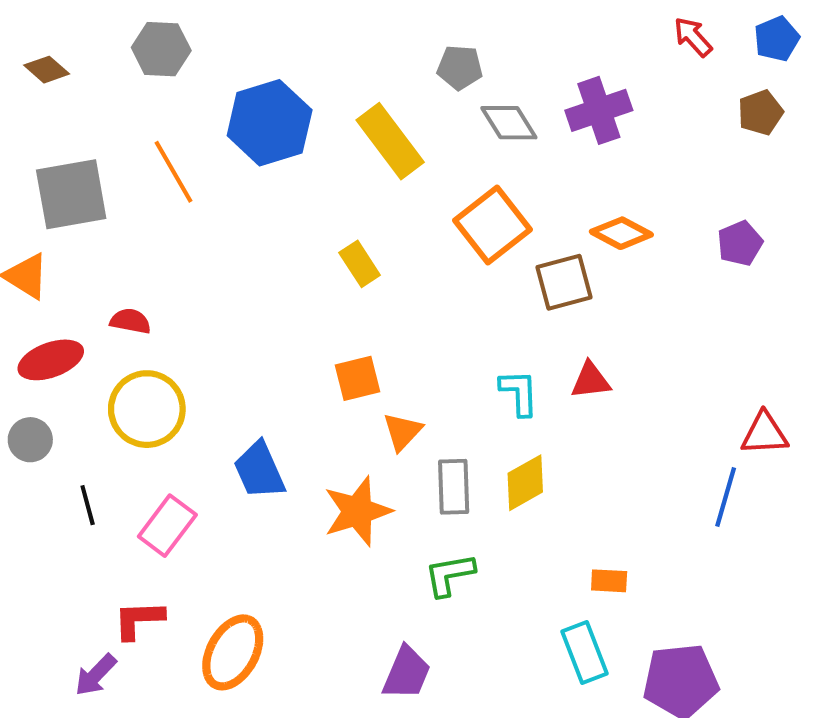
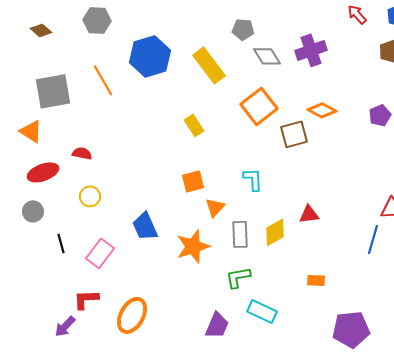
red triangle: (591, 380) -> (309, 214), moved
cyan L-shape: (519, 393) -> (253, 179), moved
yellow circle: (147, 409) -> (90, 196), size x0.6
cyan rectangle: (585, 652) -> (262, 311), moved, turned -44

